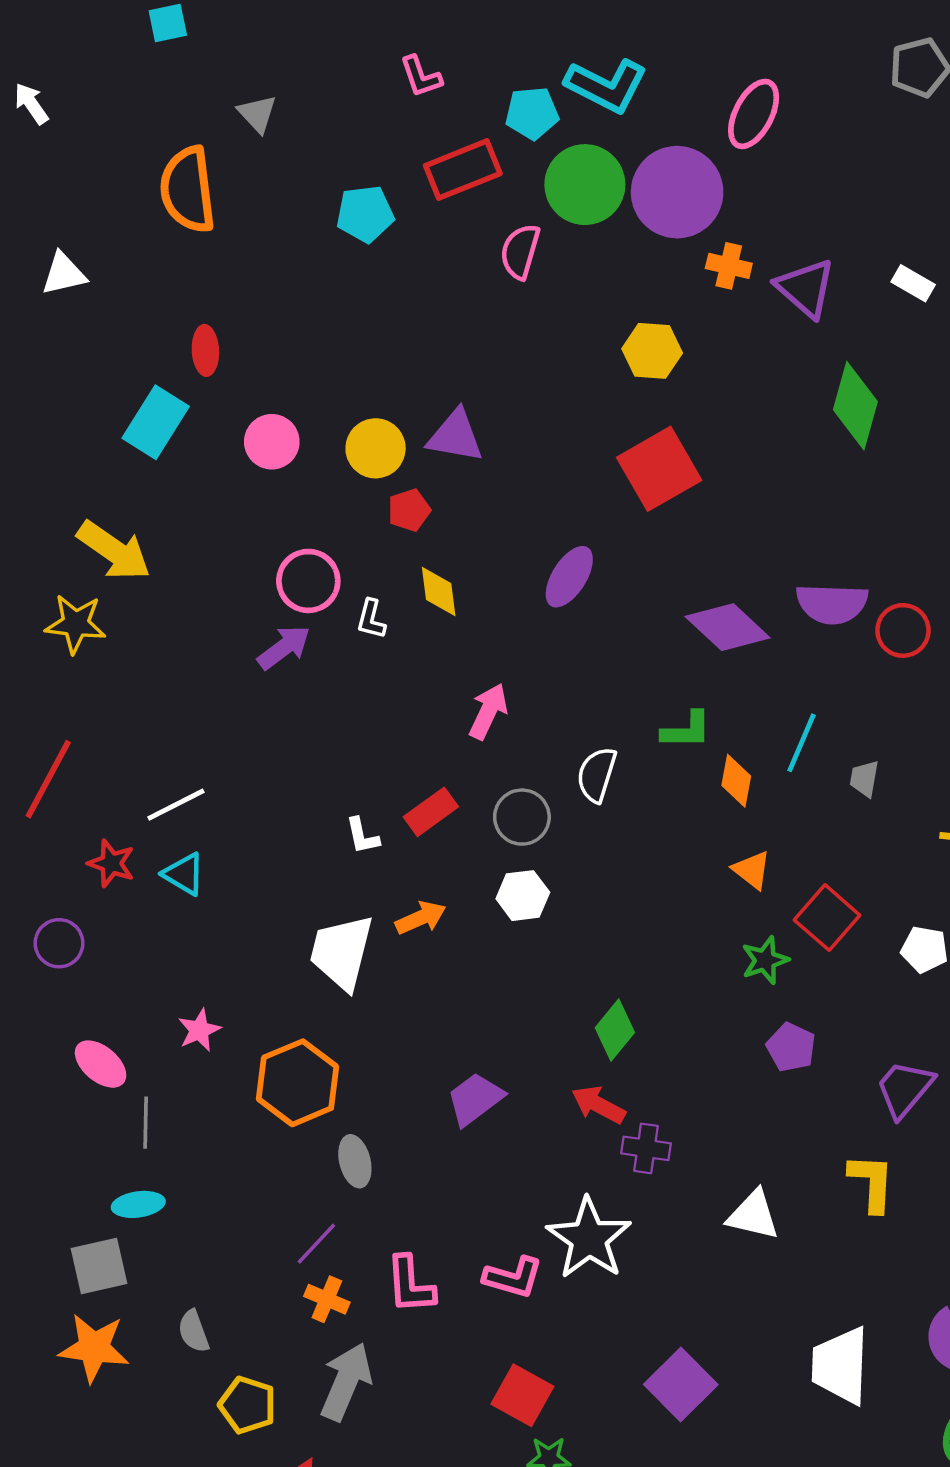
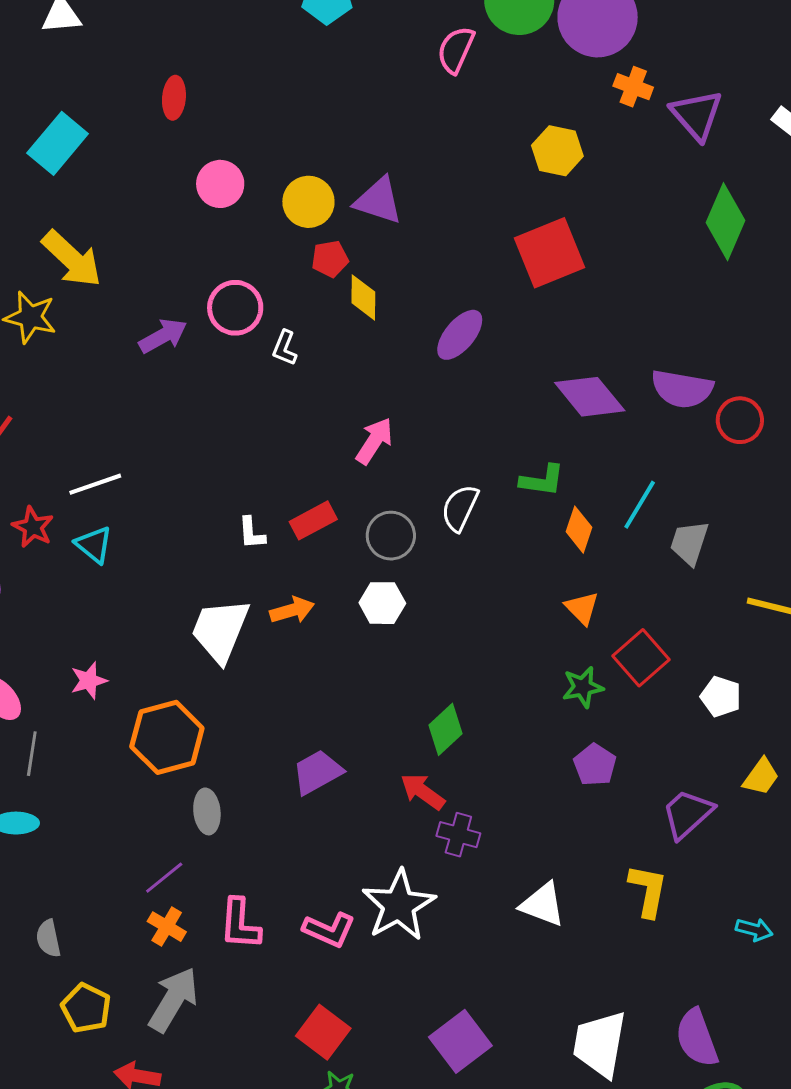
cyan rectangle: (156, 422) -> (58, 143), moved
yellow diamond: (439, 592) -> (363, 297), moved
purple arrow: (284, 647) -> (163, 336), moved
gray trapezoid: (864, 779) -> (689, 543), size x1.4

